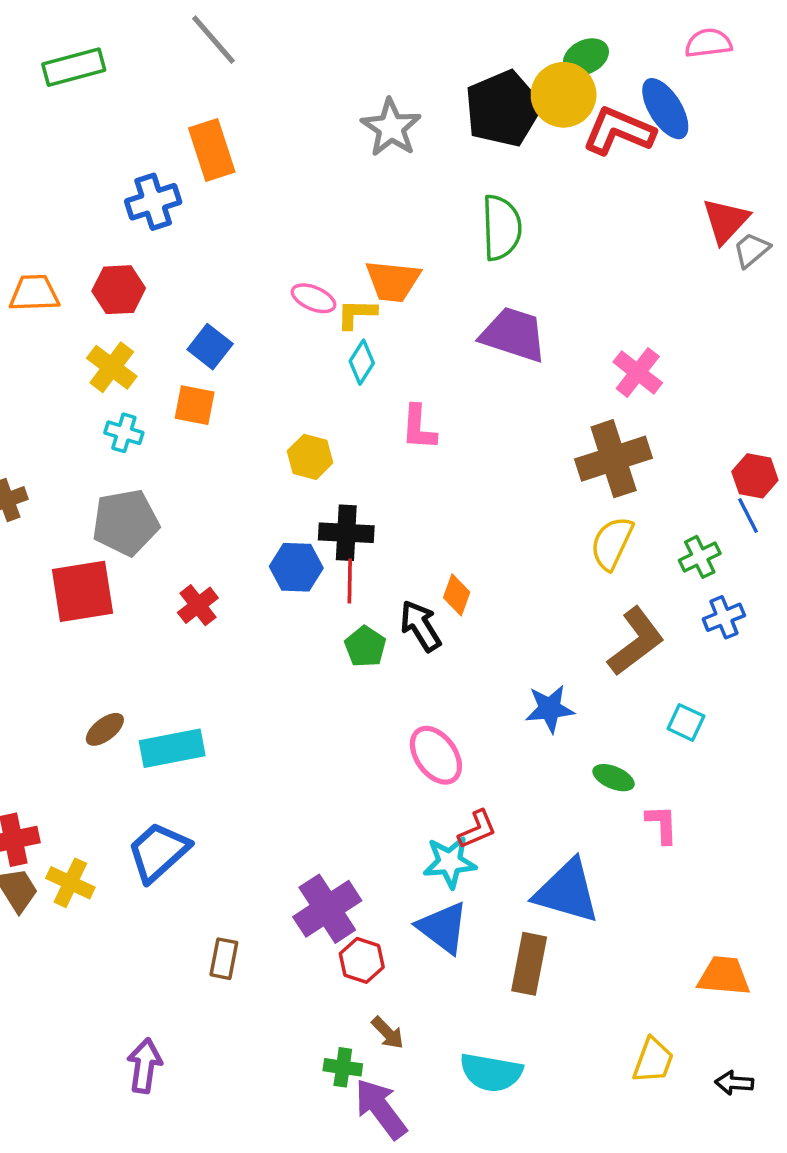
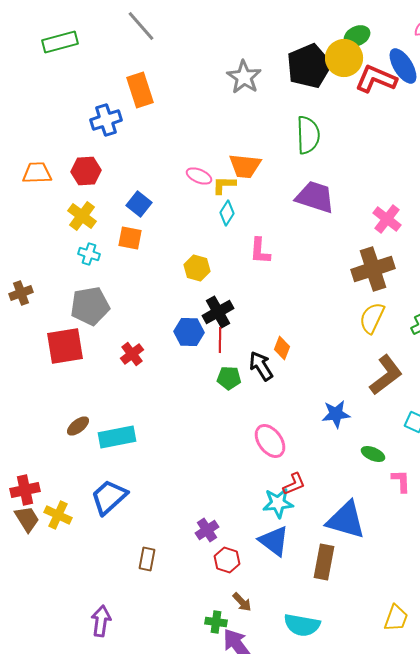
black cross: (346, 533) -> (218, 312), turned -32
green pentagon: (365, 647) -> (229, 378), turned -30
purple cross: (327, 909) -> (207, 530), size x0.6

